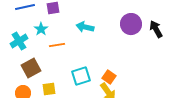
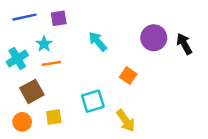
cyan arrow: (85, 27) -> (98, 41), turned 36
orange line: (57, 45) -> (51, 63), moved
orange square: (109, 77) -> (128, 76), moved

